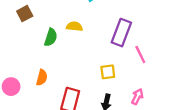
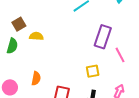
yellow semicircle: (74, 26) -> (36, 36), moved
green semicircle: (51, 37) -> (12, 46), moved

